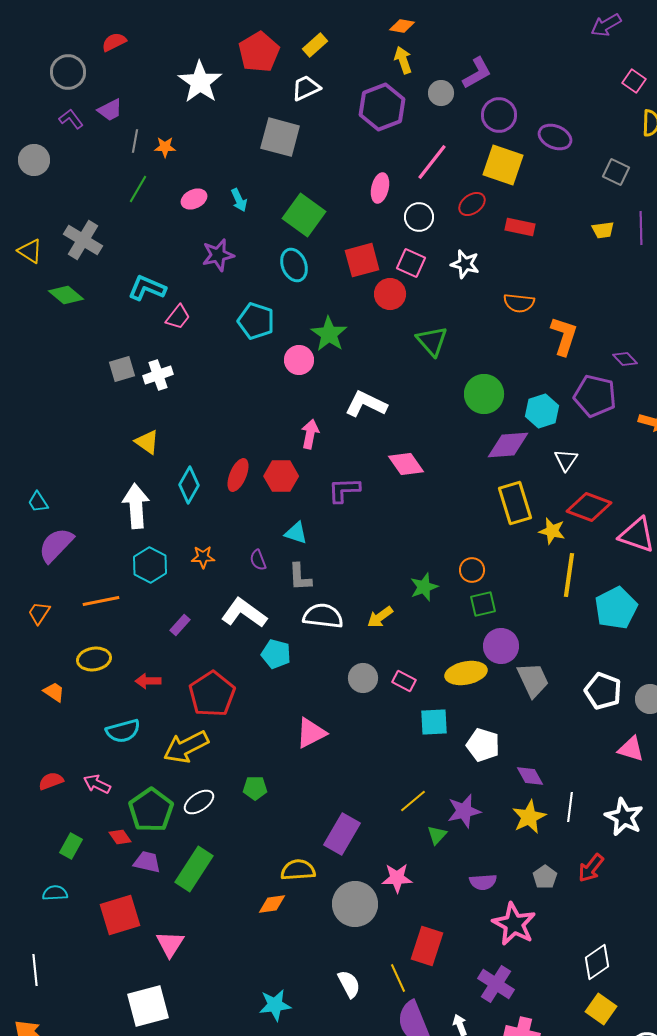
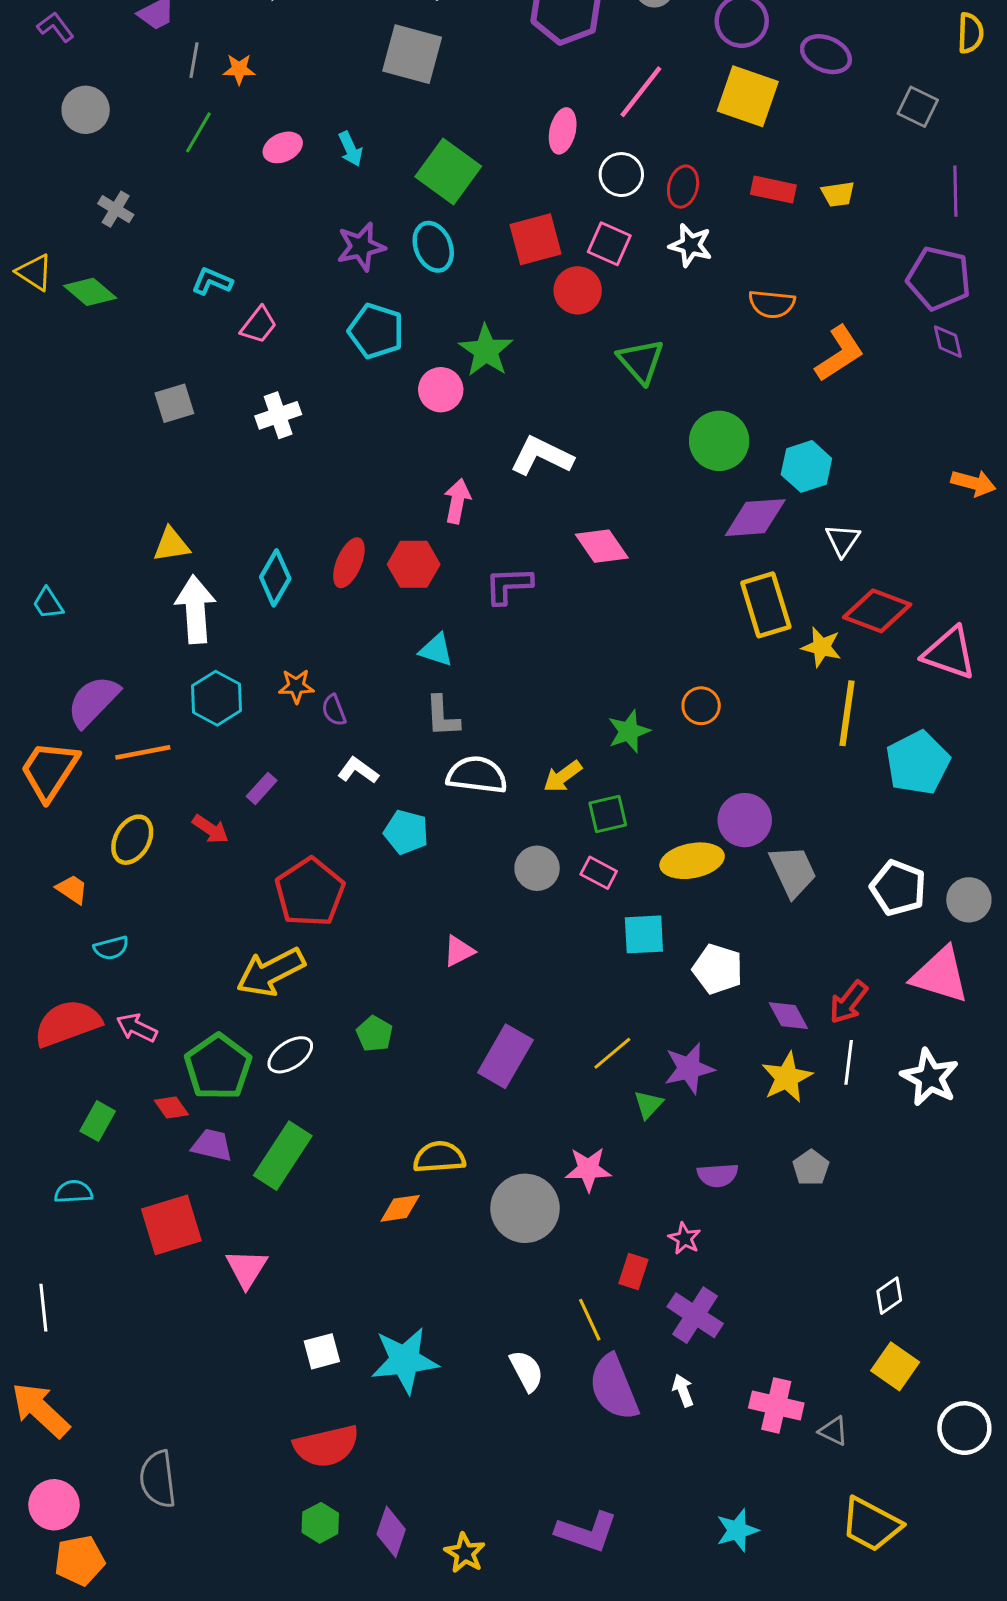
purple L-shape: (71, 119) -> (56, 27), moved
gray circle: (34, 160) -> (86, 110), moved
red ellipse: (472, 204) -> (683, 187), moved, turned -40
yellow trapezoid: (603, 230) -> (838, 194), moved
gray cross: (83, 240) -> (116, 209), size x0.6
yellow triangle: (30, 251) -> (34, 272), moved
purple star: (218, 255) -> (361, 247), moved
cyan L-shape: (147, 288) -> (212, 281), size x0.7
orange L-shape: (564, 336) -> (840, 354), turned 39
purple diamond: (625, 359) -> (948, 342), moved, turned 30
white cross: (158, 375) -> (278, 415), moved
purple pentagon: (595, 396) -> (939, 278), moved
yellow triangle: (147, 442) -> (171, 545), moved, turned -44
purple semicircle: (56, 545) -> (93, 701), moved
purple semicircle: (258, 560) -> (334, 710), moved
green square: (483, 604) -> (608, 814), moved
orange trapezoid: (39, 613) -> (49, 770), size x1.8
white L-shape: (244, 613) -> (358, 770), size x0.6
yellow ellipse: (94, 659) -> (132, 840), turned -52
red arrow: (148, 681) -> (211, 829), moved, turned -145
cyan semicircle: (123, 731) -> (111, 948), moved, size x0.7
pink triangle: (311, 733) -> (459, 951), size x0.7
pink triangle: (631, 749) -> (940, 975), size x1.5
red semicircle: (51, 781) -> (68, 1023), size x1.8
green pentagon: (255, 788) -> (375, 1034), turned 30
purple rectangle: (342, 834) -> (505, 1056), moved
red arrow: (591, 868) -> (849, 1002), moved
pink star: (514, 924) -> (685, 1238), moved, size x0.5
red rectangle: (427, 946) -> (633, 1272), size x0.6
white diamond: (597, 962) -> (889, 1296), size x0.7
white semicircle: (349, 984) -> (527, 1371), moved
purple cross: (496, 984) -> (695, 1315), moved
cyan star: (275, 1005) -> (405, 1360), size x1.4
white square: (148, 1006) -> (322, 1351), moved, size x0.6

